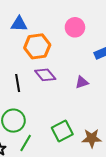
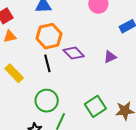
orange hexagon: (37, 46) -> (49, 36), moved

